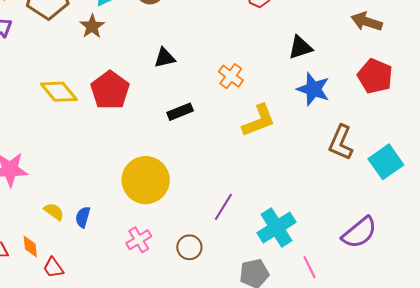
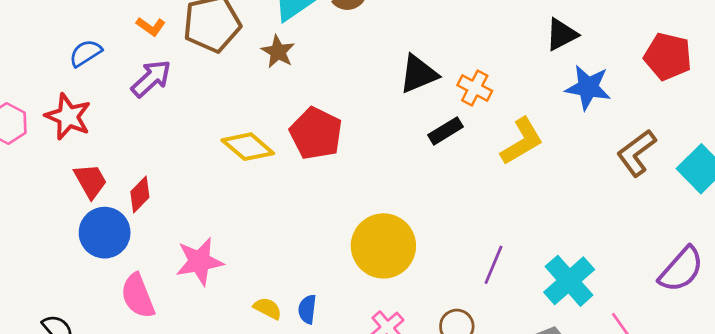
black triangle: (165, 58) -> (418, 74), moved, size x1.4
black rectangle: (180, 112) -> (445, 131), moved
brown L-shape: (341, 143) -> (636, 153), turned 39

